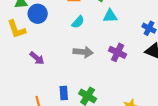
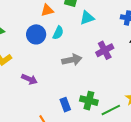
blue circle: (38, 14) -> (36, 34), moved
purple cross: (118, 52) -> (105, 50), turned -36

